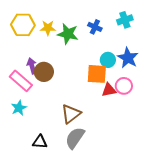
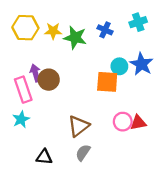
pink rectangle: (21, 81) -> (23, 90), turned 30
pink circle: (124, 86) -> (123, 122), moved
red triangle: (109, 90) -> (138, 123), moved
gray semicircle: (75, 138) -> (83, 153), size x0.7

